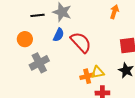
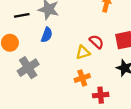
red semicircle: (81, 42) -> (96, 42), moved, size x0.6
yellow triangle: (98, 72) -> (83, 52), moved

